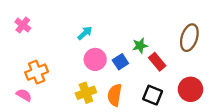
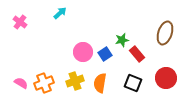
cyan arrow: (85, 33) -> (60, 13), moved
orange cross: (37, 72) -> (44, 83), moved

